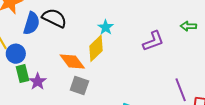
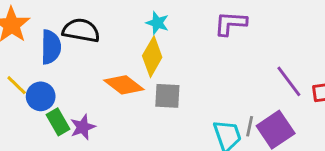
purple L-shape: (153, 41) -> (231, 23), turned -140
purple star: (38, 81) -> (83, 127), turned 30
gray square: (79, 86) -> (167, 96), moved

